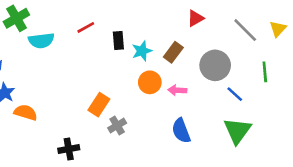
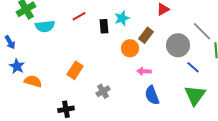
gray line: (245, 30) -> (202, 31), moved
cyan star: (142, 51) -> (122, 18), moved
orange circle: (150, 82) -> (130, 48), moved
pink arrow: (177, 90) -> (144, 71), moved
orange rectangle: (99, 105) -> (75, 70), moved

